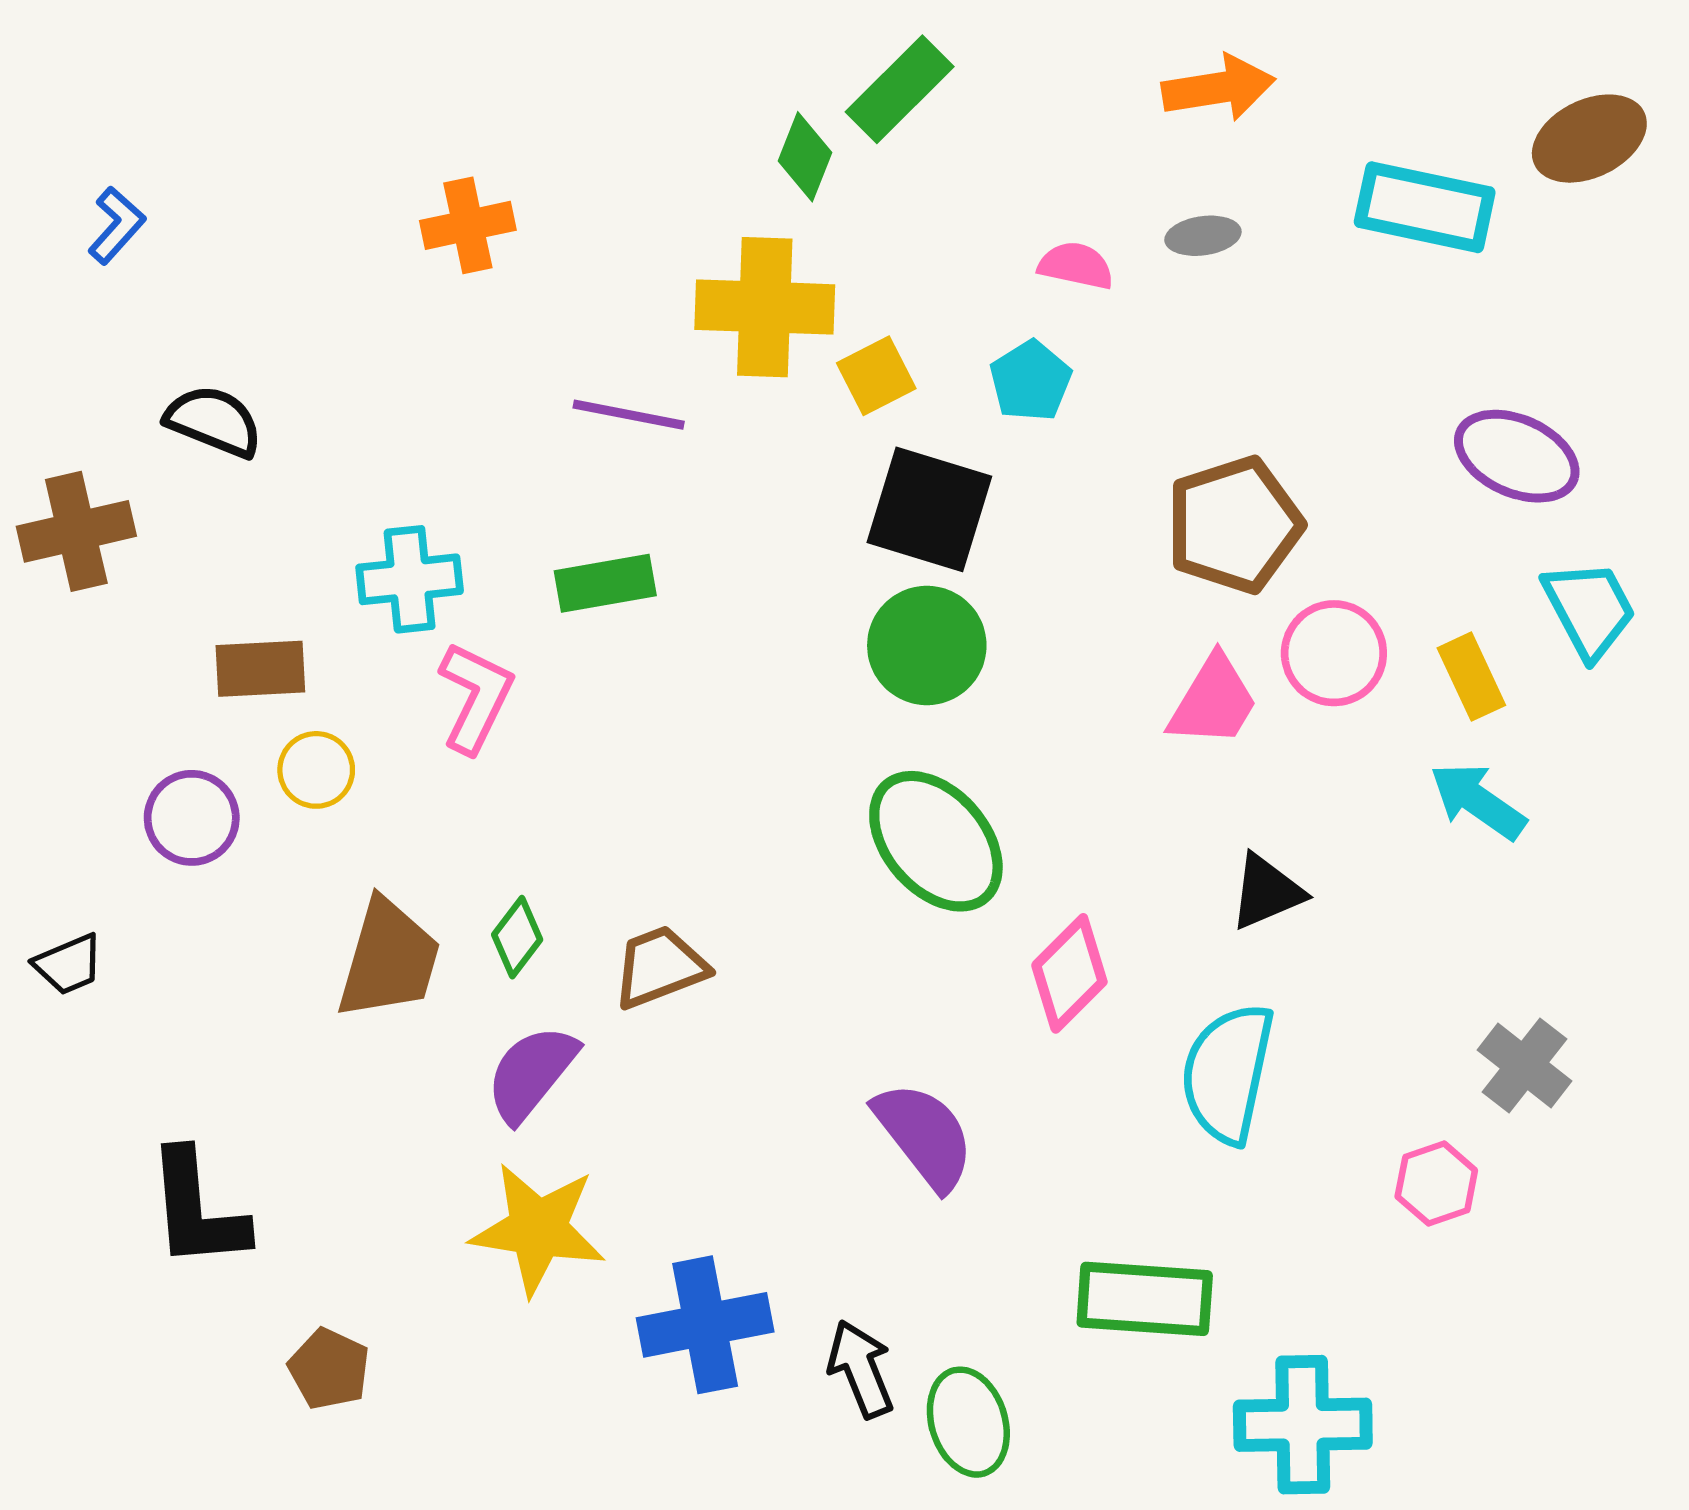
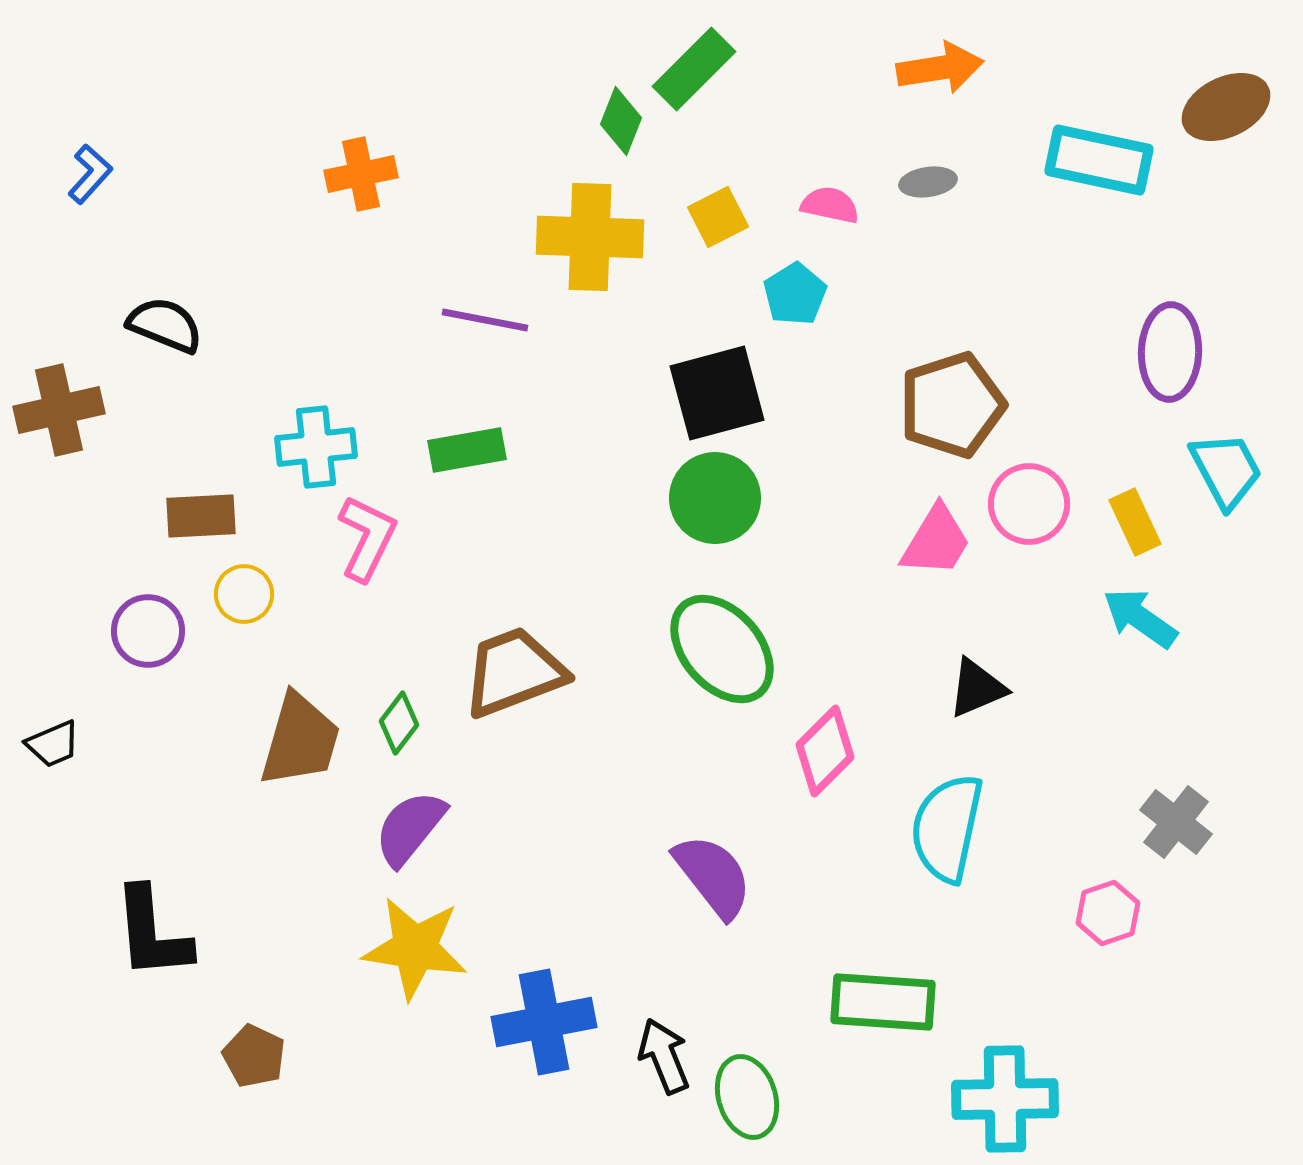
yellow square: (876, 376) -> (718, 217), moved
purple ellipse: (1517, 456) -> (1170, 352), turned 68
black square: (929, 509) -> (717, 393), turned -32
brown trapezoid: (660, 967) -> (514, 672), moved, size x1.4

